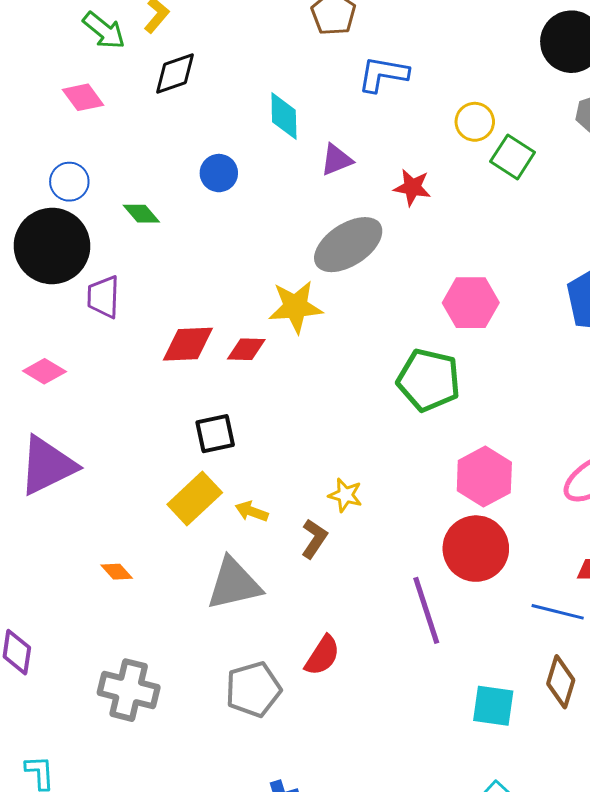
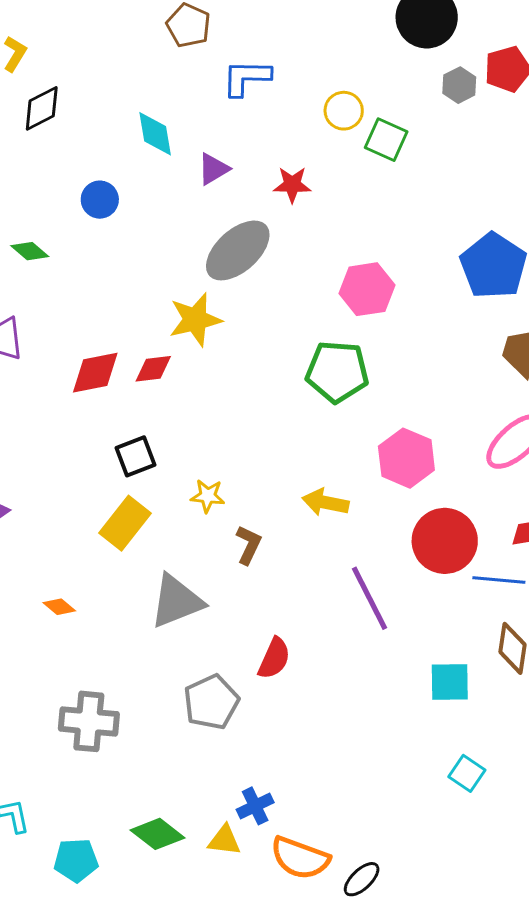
yellow star: (345, 495) -> (208, 496), moved
yellow arrow: (252, 511) -> (325, 502), moved, size x1.4
red circle: (476, 549) -> (445, 541), moved

